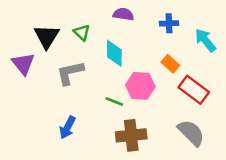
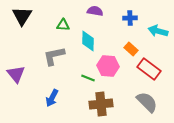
green triangle: (82, 32) -> (63, 25), turned -40
black triangle: (47, 36) -> (22, 16), moved
cyan arrow: (205, 40) -> (158, 31), turned -36
purple triangle: (23, 64) -> (16, 74), moved

